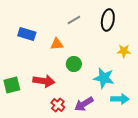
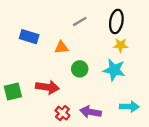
yellow star: (124, 51) -> (121, 45), moved
cyan star: (104, 78) -> (114, 70), moved
purple arrow: (84, 104) -> (90, 112), turned 42

